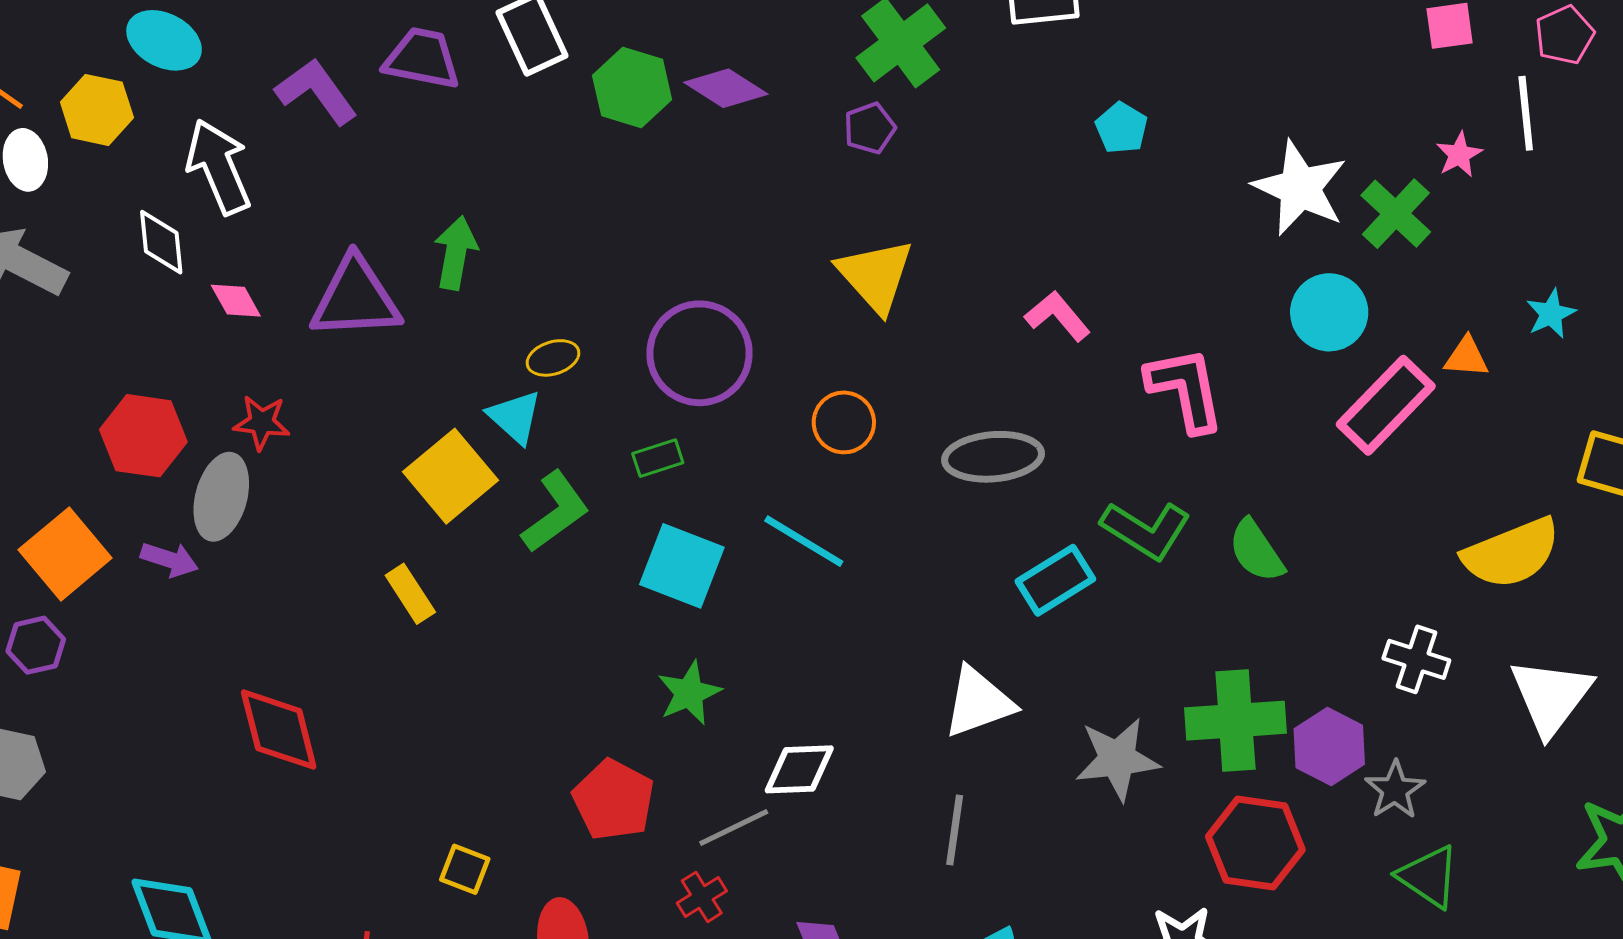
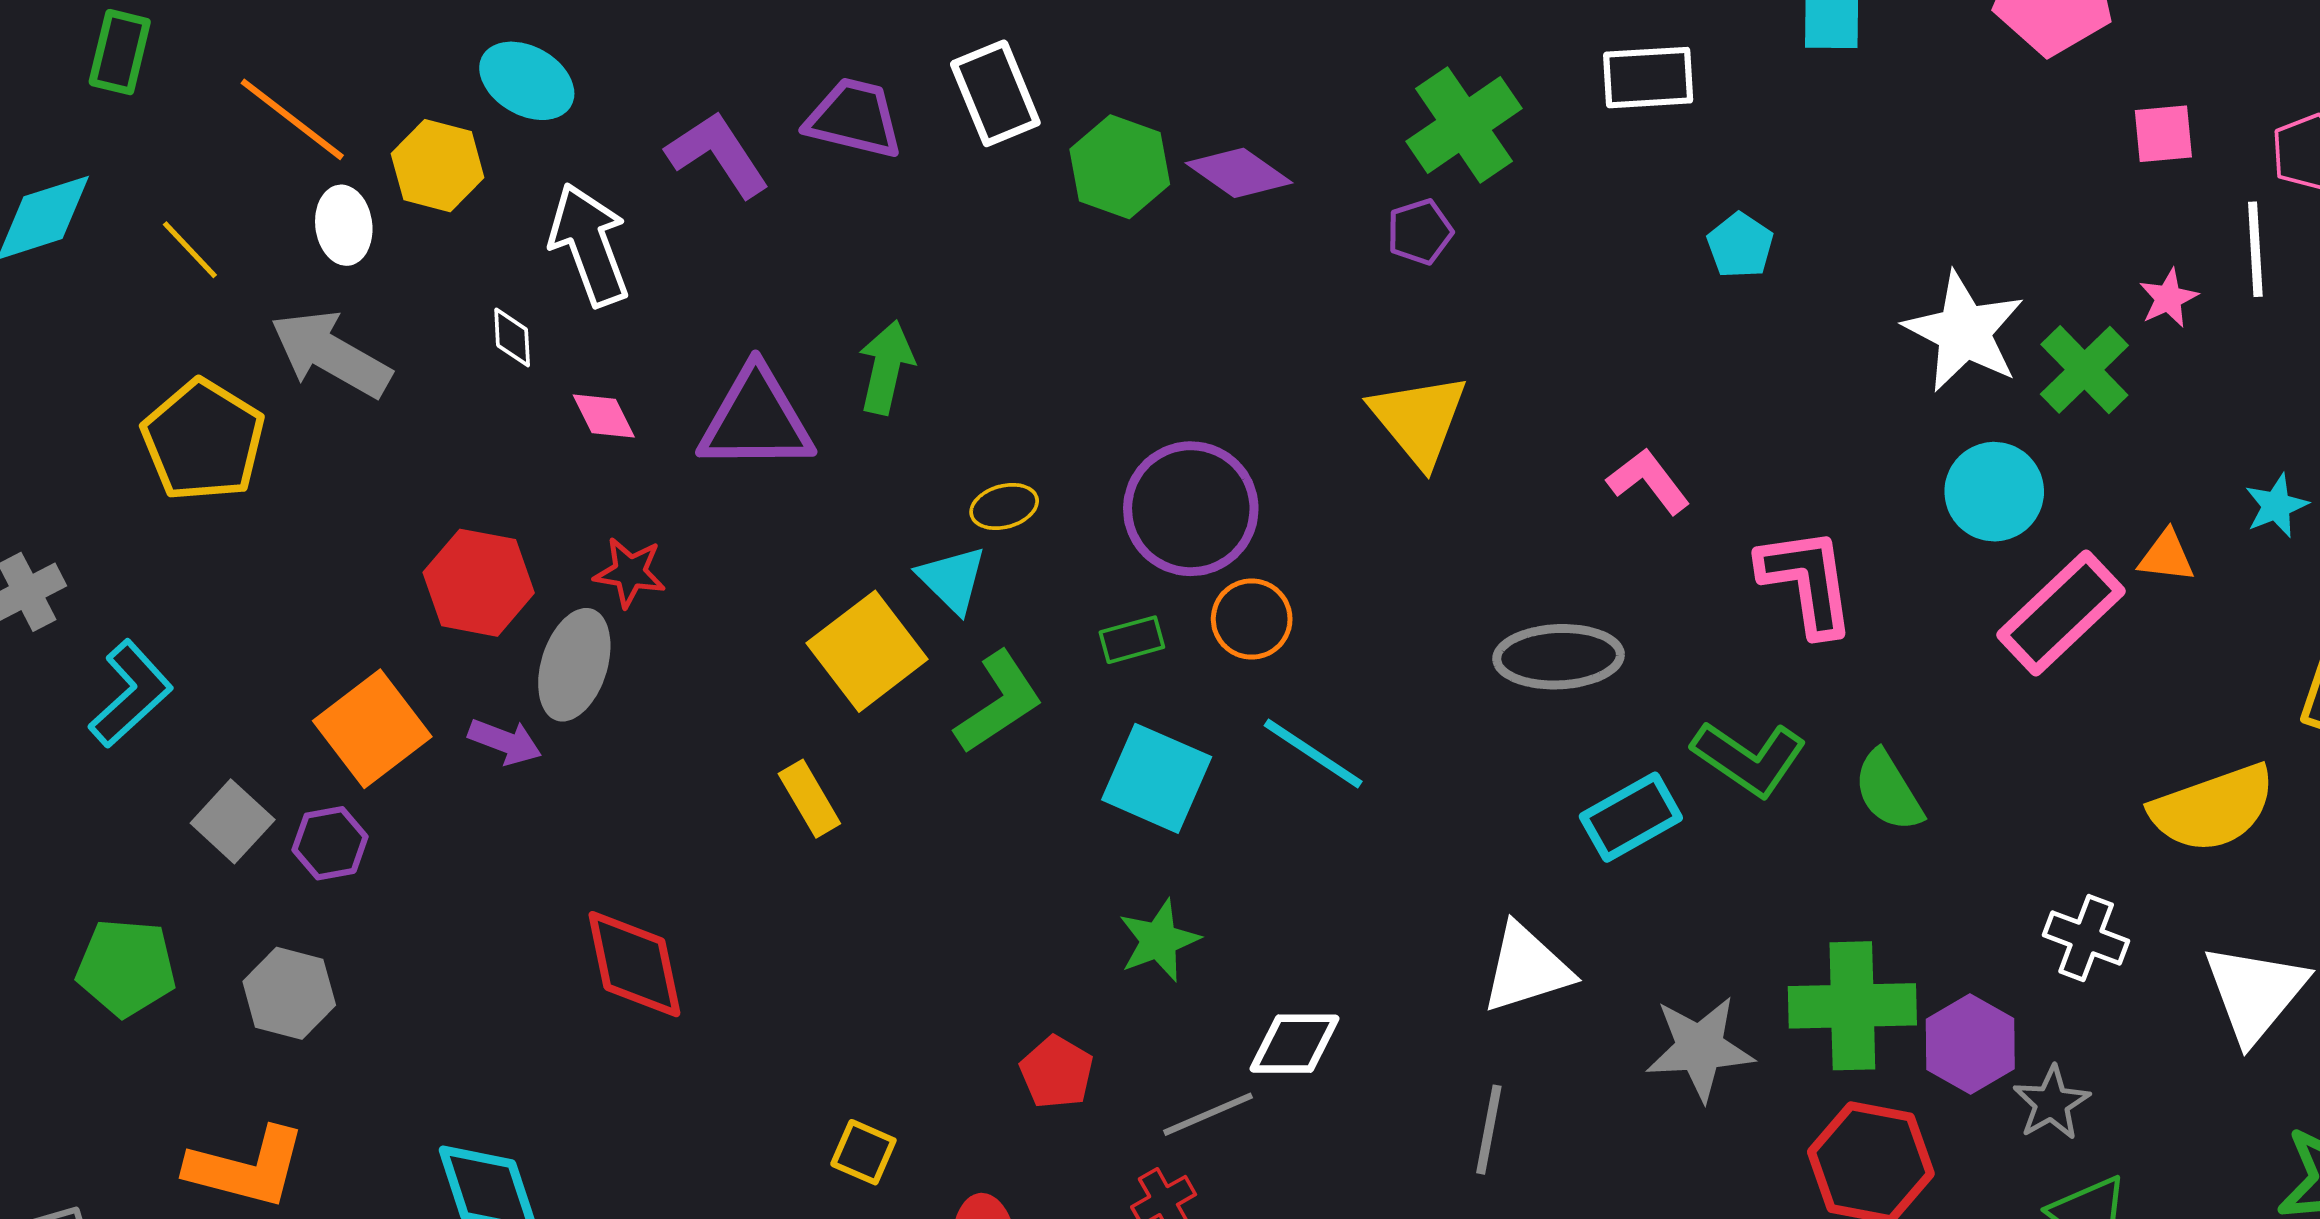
white diamond: (161, 242) -> (512, 337), size x0.7
orange circle: (844, 422) -> (1252, 619), moved
red pentagon: (614, 800) -> (1057, 1072), size x0.7

